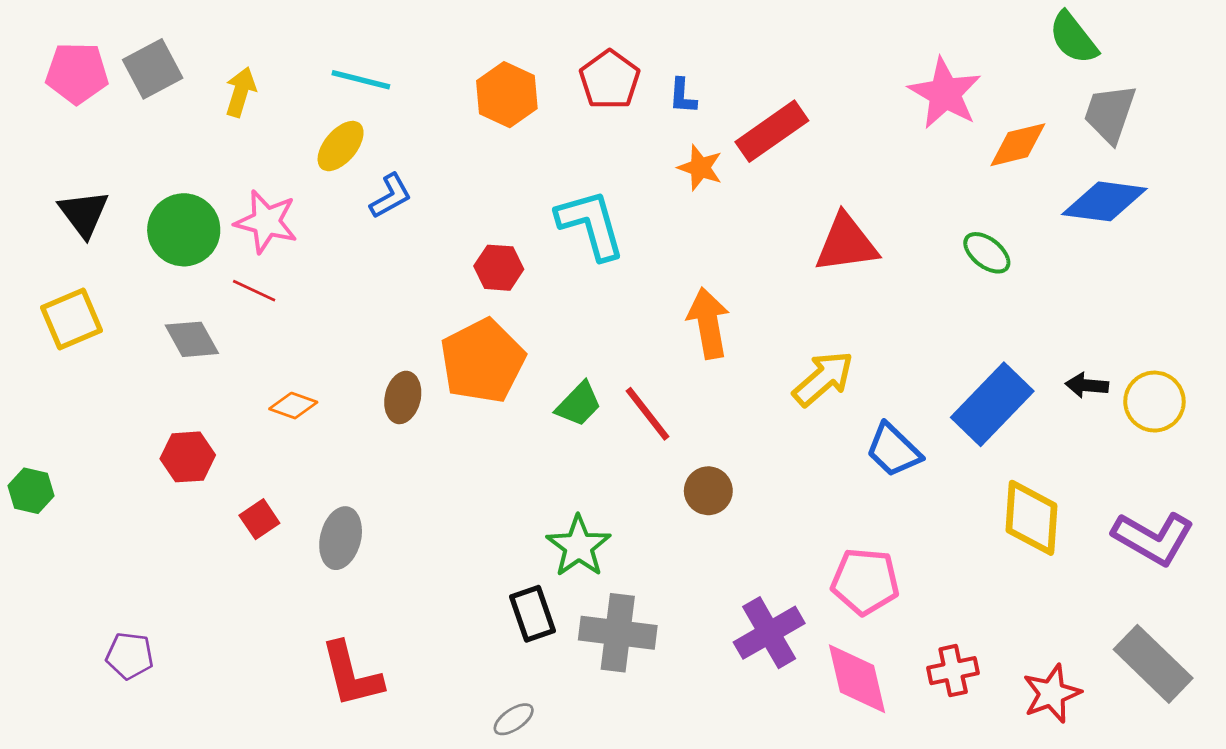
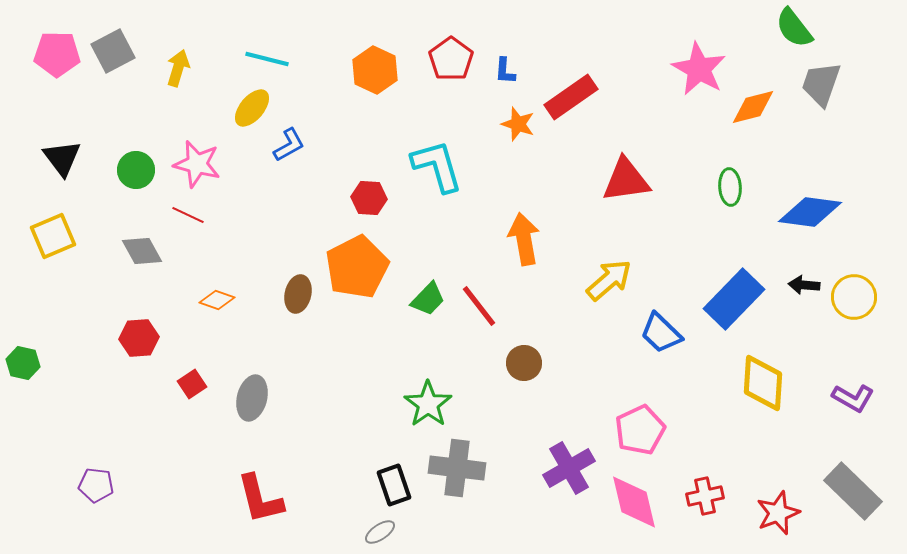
blue diamond: (1104, 201) -> (810, 212), moved
green circle: (184, 230) -> (136, 170), size x0.7
green ellipse: (987, 253) -> (730, 187), turned 48
purple L-shape: (1153, 538) -> (853, 398), size x0.7
pink pentagon: (865, 581) -> (640, 430), turned -30
black rectangle: (533, 614) -> (394, 485), moved

